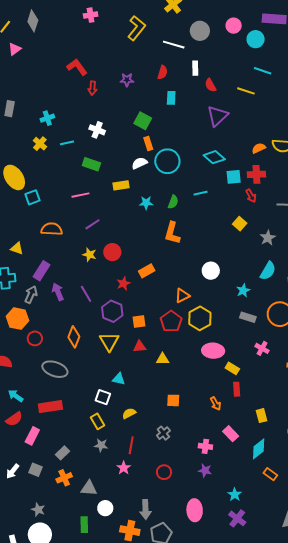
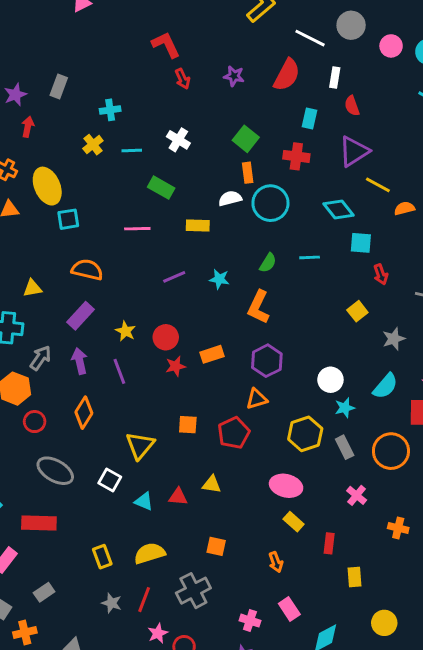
pink circle: (234, 26) -> (391, 46), moved
red semicircle: (163, 72) -> (287, 75), size x1.6
red arrow: (92, 88) -> (182, 79), turned -40
yellow line: (246, 91) -> (378, 185), moved
cyan rectangle: (171, 98) -> (310, 118), moved
red cross: (256, 174) -> (296, 156), moved
cyan star: (146, 203) -> (219, 279), moved
purple line: (92, 224) -> (174, 277), moved
yellow triangle: (17, 248) -> (32, 288), turned -40
red circle: (112, 252) -> (166, 337), moved
yellow star: (89, 255) -> (125, 331), moved
purple rectangle: (41, 271) -> (80, 316), moved
white circle: (211, 271) -> (330, 380), moved
purple hexagon: (112, 311) -> (267, 361), moved
gray rectangle: (248, 317) -> (345, 447), turned 35
yellow hexagon: (200, 318) -> (305, 434), moved
orange diamond: (74, 337) -> (84, 413), moved
red triangle: (140, 347) -> (178, 497), moved
yellow rectangle: (232, 368) -> (294, 522), moved
red rectangle: (237, 389) -> (329, 543), moved
white square: (103, 397) -> (110, 480), moved
yellow semicircle: (129, 413) -> (150, 553), size x1.5
yellow rectangle: (261, 416) -> (354, 577), moved
gray cross: (163, 433) -> (193, 591), size x1.6
gray star: (101, 445) -> (112, 603), moved
pink star: (124, 468) -> (158, 633), moved
orange cross: (64, 478) -> (25, 632), moved

